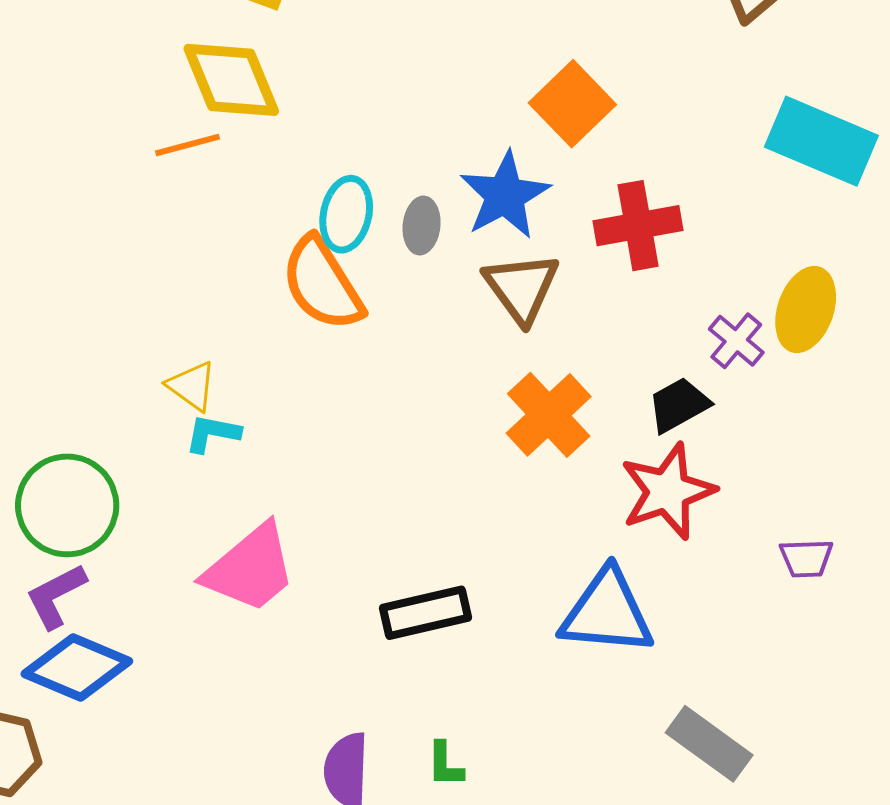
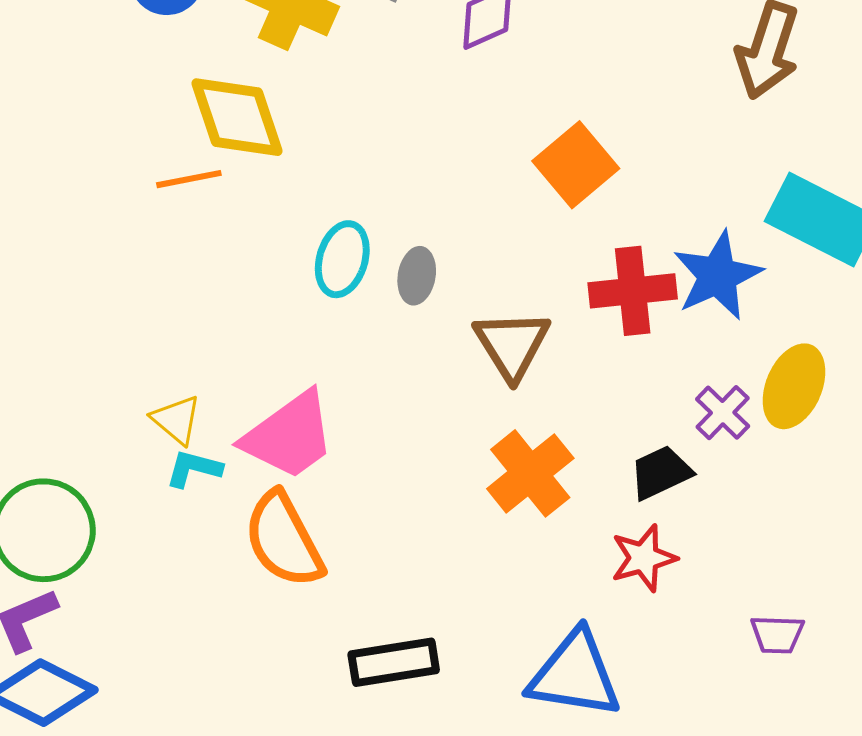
blue star: (505, 195) -> (718, 276), moved
orange semicircle: (322, 284) -> (284, 540), moved
red star: (668, 491) -> (644, 558), size x0.7
pink trapezoid: (250, 568) -> (289, 436), moved

